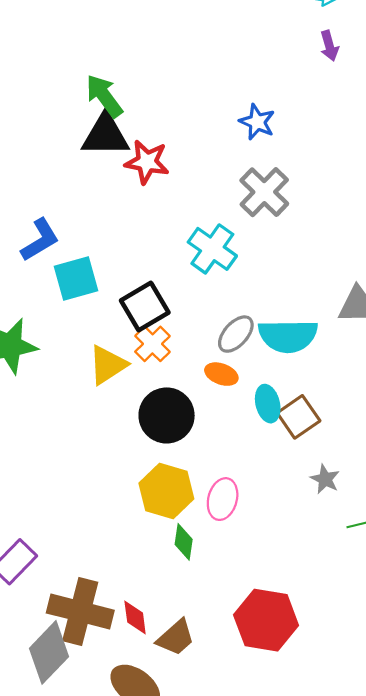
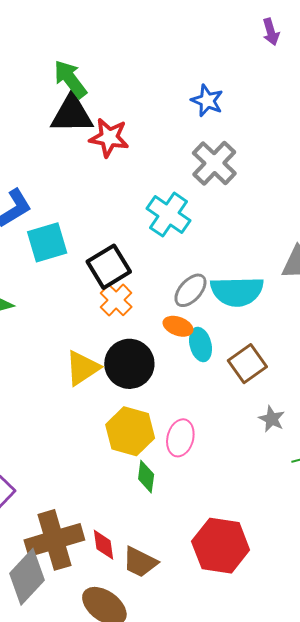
yellow triangle: (108, 365) -> (83, 368), moved
cyan ellipse: (268, 404) -> (201, 344), moved
brown cross: (80, 612) -> (54, 540), turned -30
brown trapezoid: (176, 638) -> (140, 562), turned 69

